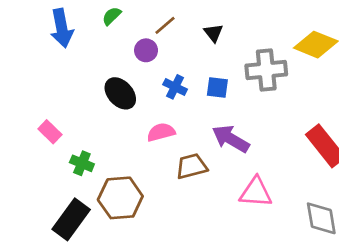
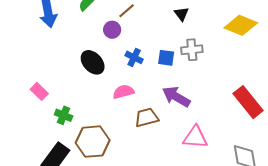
black triangle: (213, 33) -> (181, 14), moved
gray cross: (266, 70) -> (192, 50), moved, size x0.7

